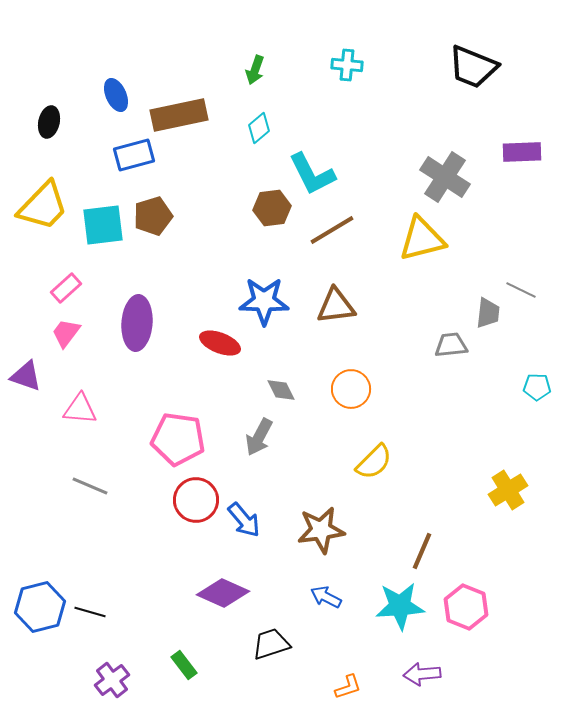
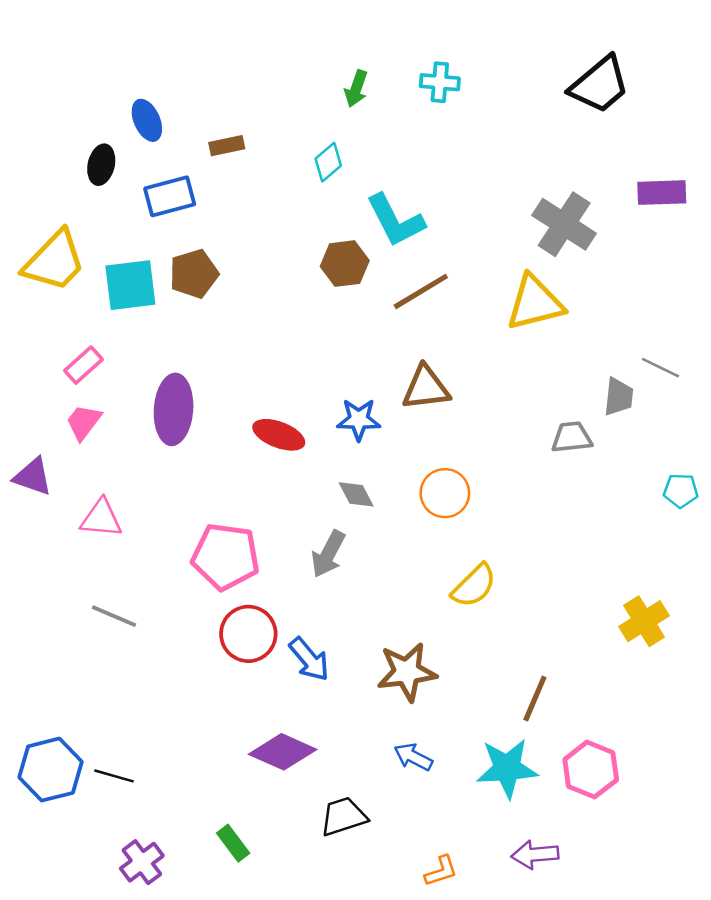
black trapezoid: (473, 67) -> (600, 85), turned -62
green arrow: (255, 70) -> (356, 89), moved
brown rectangle: (179, 115) -> (227, 146), size x0.5
black ellipse: (49, 122) -> (101, 165), moved
blue star: (264, 301) -> (359, 420), moved, size x0.7

